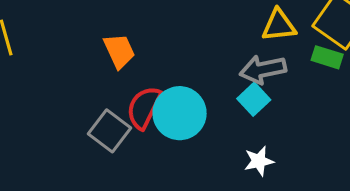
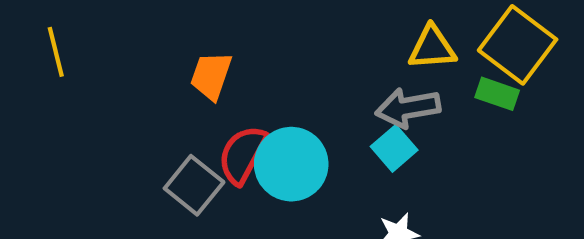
orange trapezoid: (119, 51) -> (211, 76), turned -138

